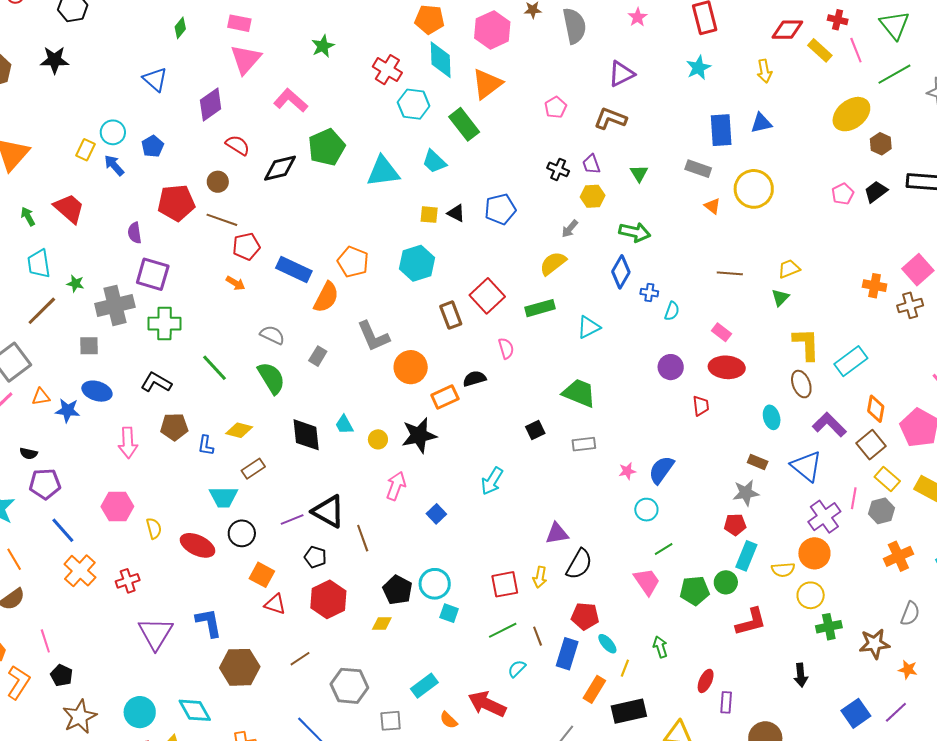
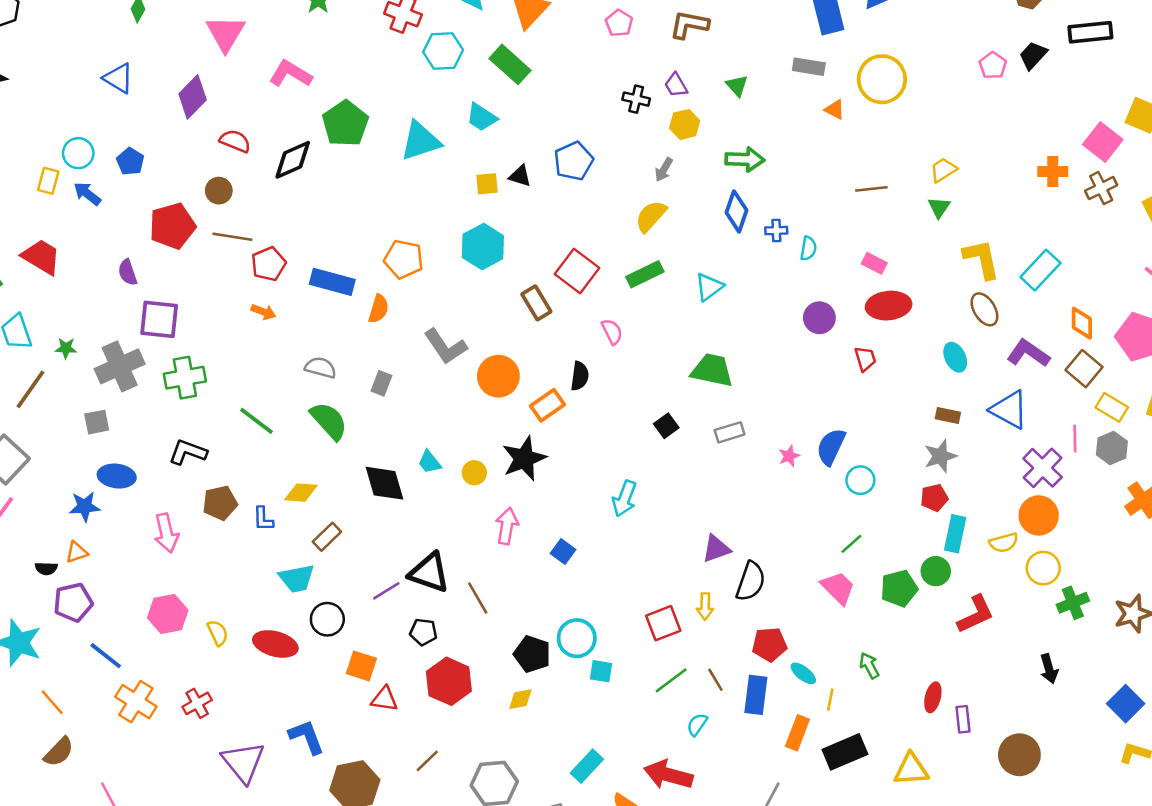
orange semicircle: (326, 297) -> (379, 309), size x0.7
black semicircle: (474, 379) -> (580, 376), turned 125
orange triangle: (41, 397) -> (77, 552), moved
cyan circle: (646, 510) -> (860, 480), moved

